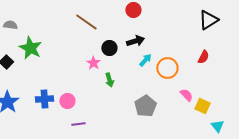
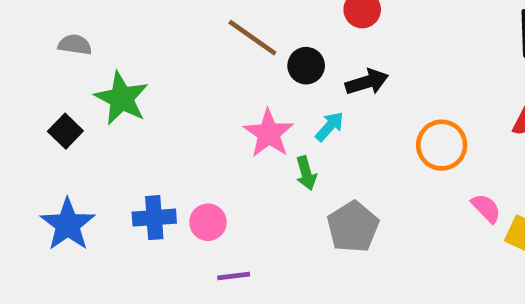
black circle: (109, 48) -> (306, 66), moved
cyan arrow: (145, 60) -> (329, 126), moved
pink star: (93, 63) -> (269, 133), size x1.5
gray pentagon: (145, 106) -> (353, 227), moved

